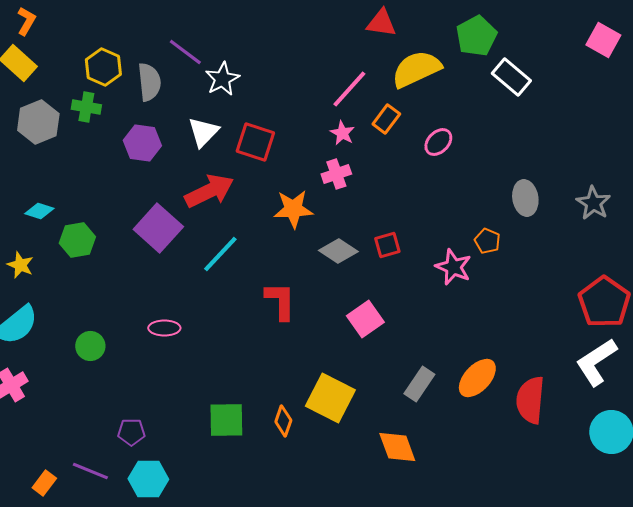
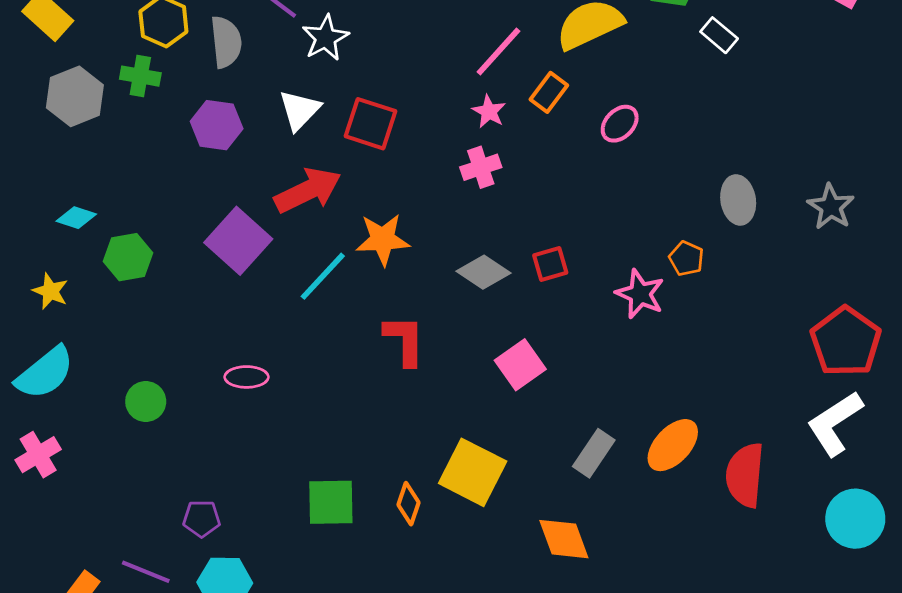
white rectangle: (511, 77) -> (719, 35), size x0.7
orange star: (293, 209) -> (383, 239), moved

